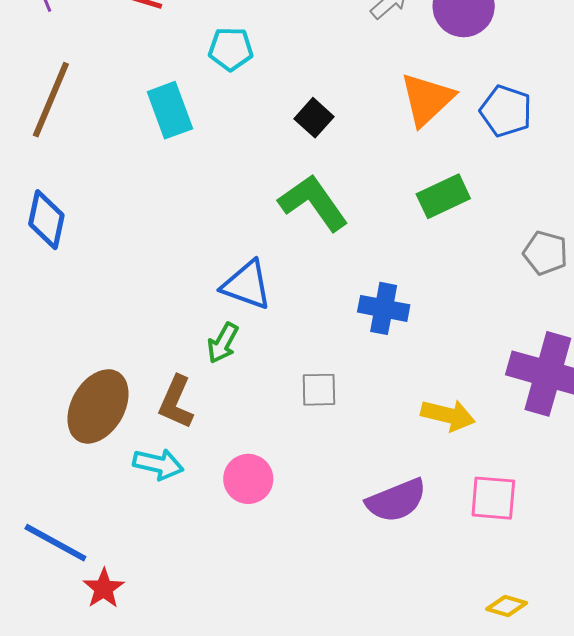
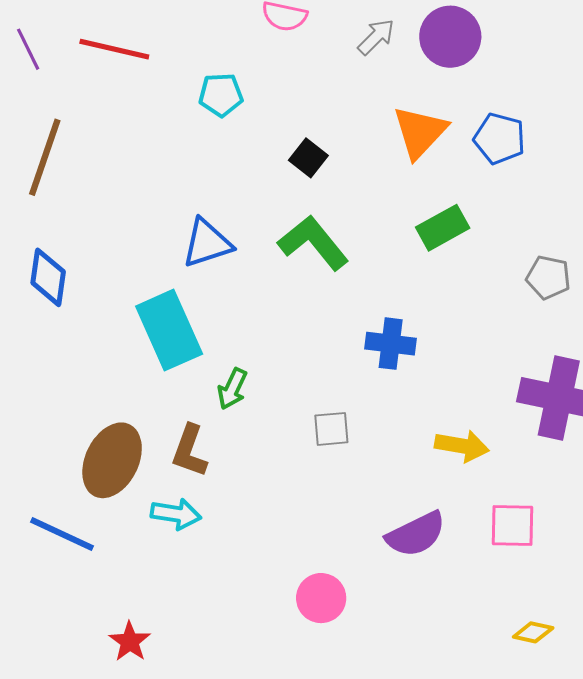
cyan rectangle: (170, 110) -> (169, 330), moved, size x1.4
blue triangle: (247, 285) -> (207, 243), moved, turned -34
pink circle: (248, 479) -> (321, 598), moved
blue line: (55, 543) -> (62, 534), moved

